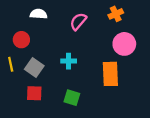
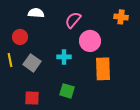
orange cross: (116, 14) -> (121, 17), moved, turned 32
pink circle: (124, 44) -> (90, 41), moved
red square: (34, 93) -> (32, 98), moved

